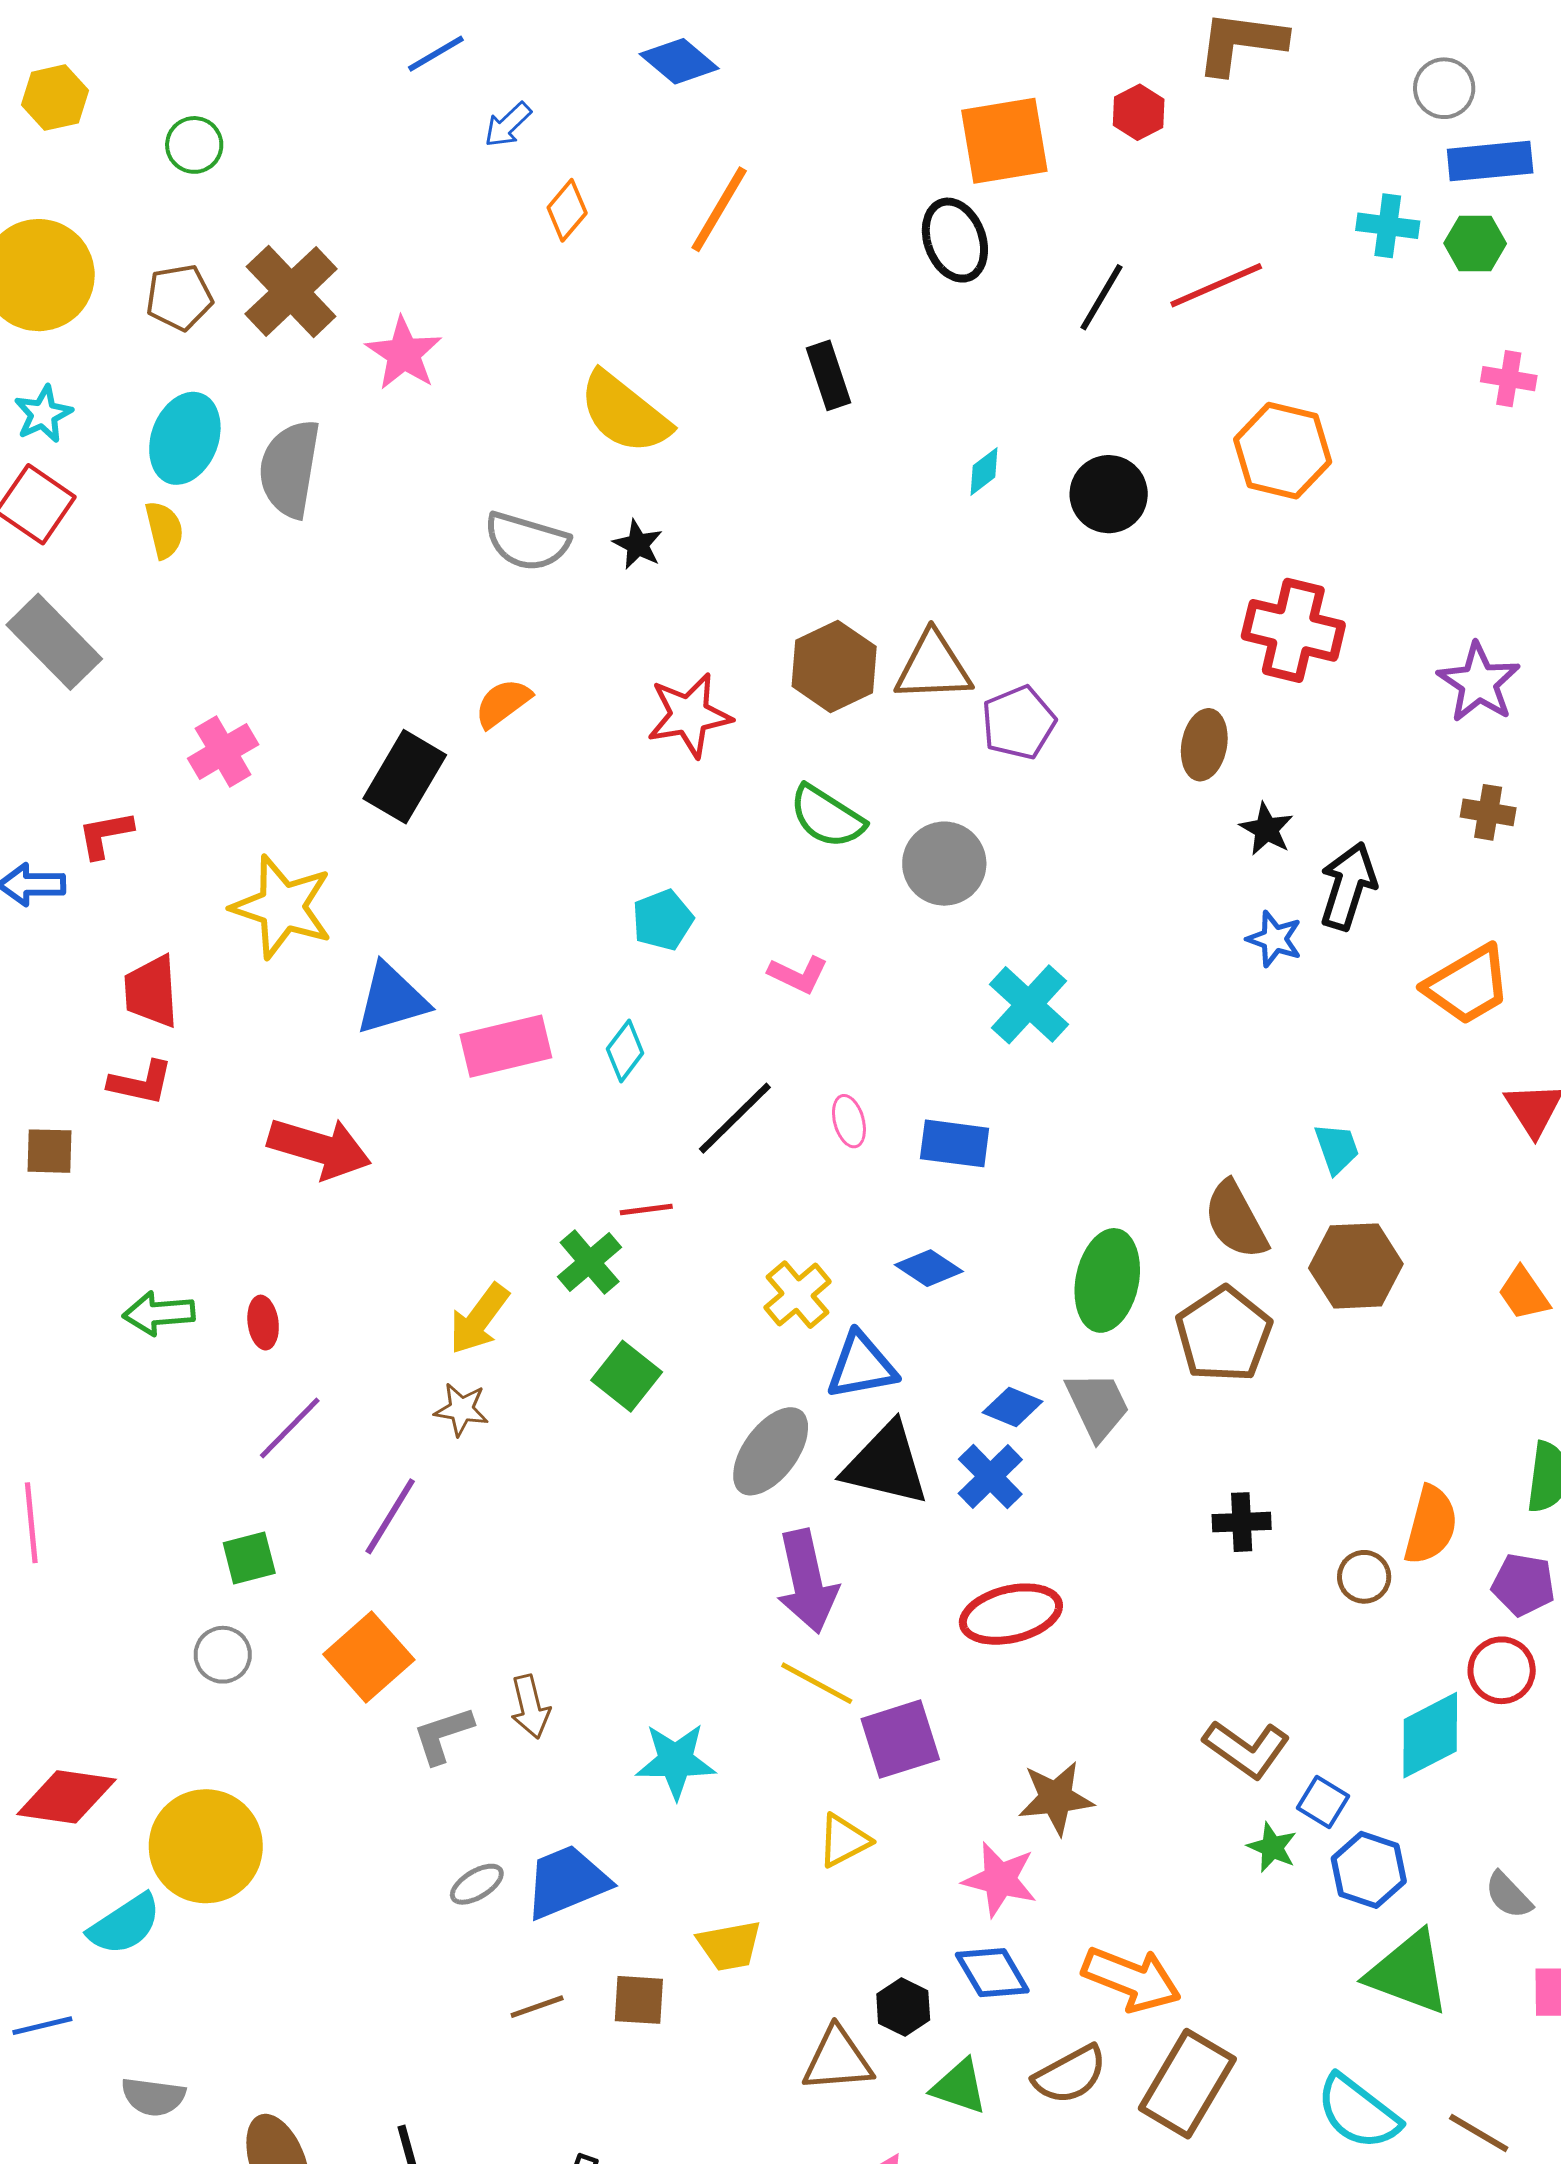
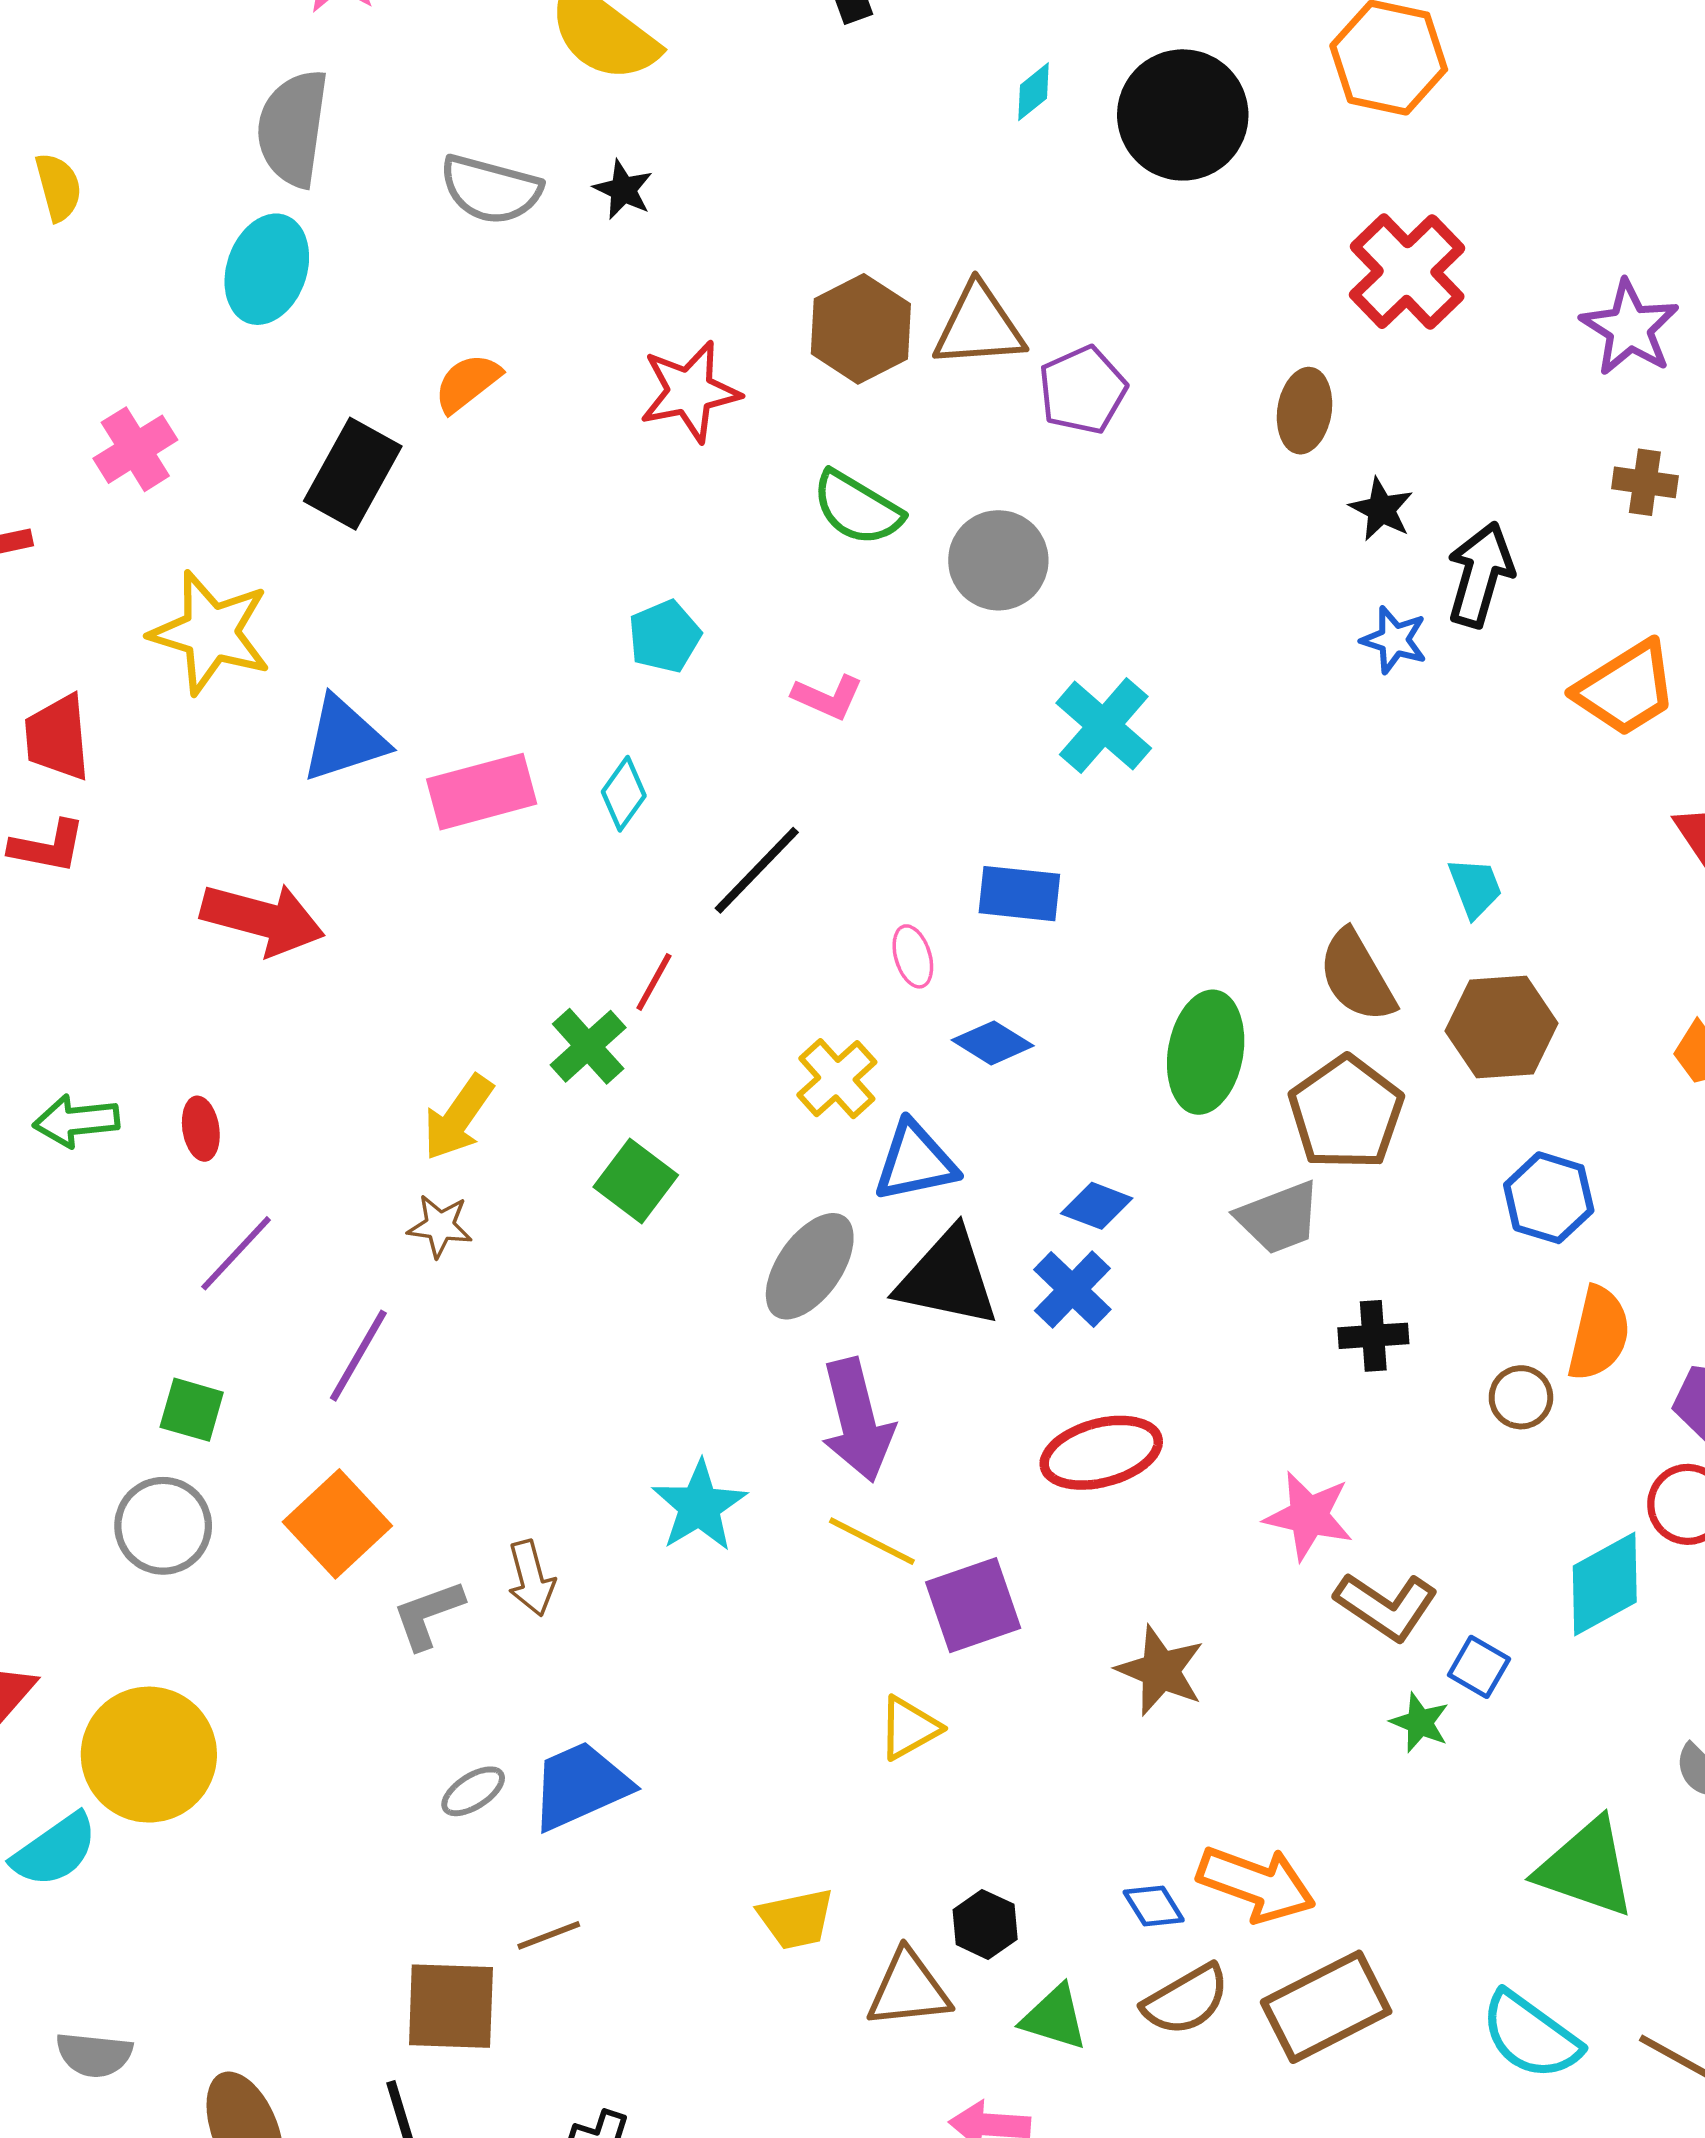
cyan ellipse: (185, 438) -> (267, 269), moved
gray semicircle: (290, 469) -> (293, 128), moved
black circle: (1109, 494) -> (1183, 115), size x1.4
red cross: (1293, 630) -> (1407, 272), turned 34
pink ellipse: (849, 1121) -> (913, 956), moved
red line: (646, 1209) -> (654, 982), turned -52
gray trapezoid: (1098, 1406) -> (1279, 1218), moved, turned 96
green square: (249, 1558) -> (192, 1410), turned 32
gray circle: (223, 1655) -> (163, 1526), size x1.4
cyan star: (676, 1761) -> (699, 1506), moved, turned -30
brown star: (1056, 1798) -> (1160, 1670), turned 30
blue hexagon: (1369, 1870) -> (1549, 1198), moved
pink star: (1000, 1879) -> (1309, 1516), moved
yellow trapezoid: (730, 1946) -> (796, 1919), moved
blue diamond: (992, 1973) -> (1154, 1906), moved, size x0.7
brown square: (639, 2000) -> (451, 2006), moved, size x1.5
brown rectangle: (1187, 2084) -> (1326, 2007), turned 34

